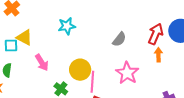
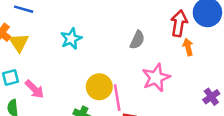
yellow triangle: (24, 37) -> (19, 43), moved, turned 42
pink arrow: (42, 63) -> (35, 89), moved
pink star: (127, 73) -> (156, 78), turned 30

